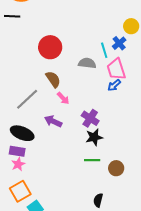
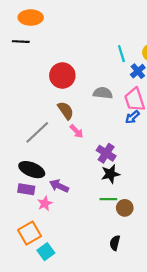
cyan line: (104, 50) -> (121, 54), moved
purple arrow: (53, 121) -> (59, 186), moved
pink star: (18, 164) -> (45, 204), moved
brown circle: (116, 168) -> (125, 208), moved

